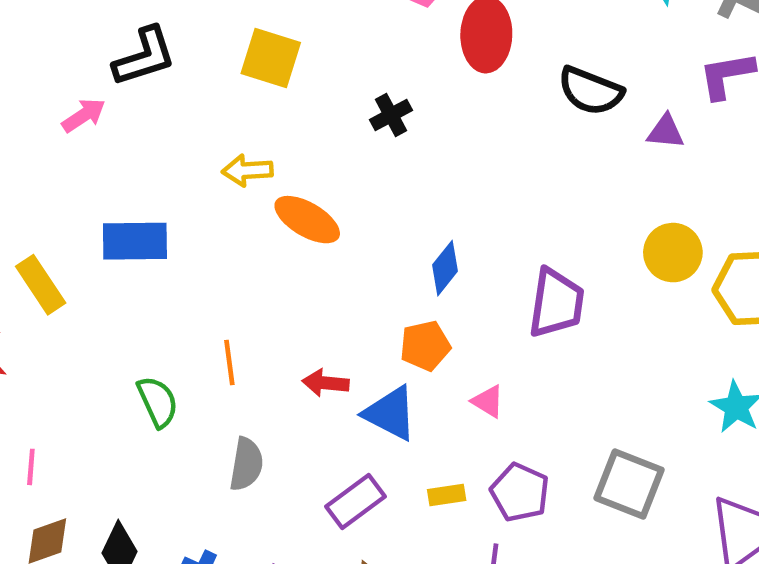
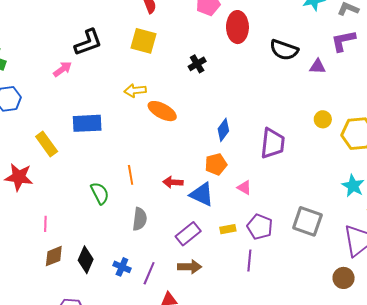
yellow circle: (673, 253) -> (323, 119), size x0.7

